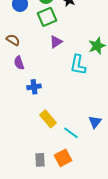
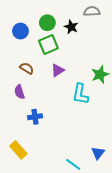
brown semicircle: (13, 40) -> (27, 68), moved
yellow rectangle: (48, 119) -> (18, 150), moved

